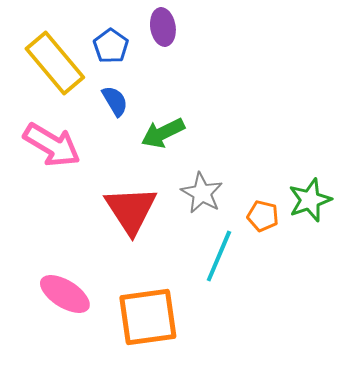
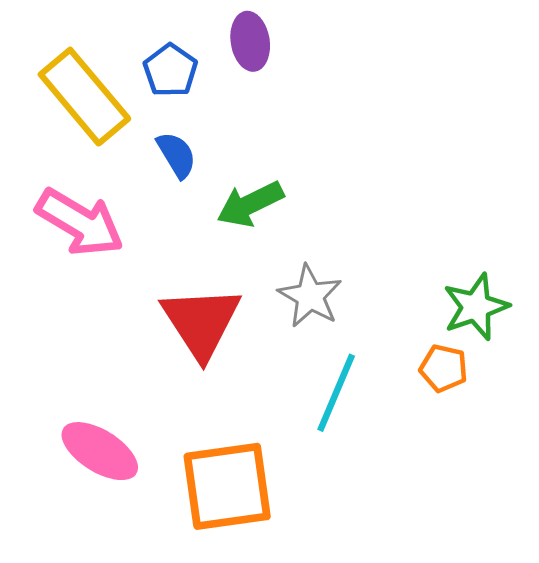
orange pentagon: (263, 216) -> (444, 368), moved

